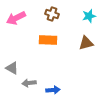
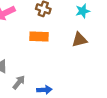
gray arrow: (29, 83) -> (19, 82), turned 136

